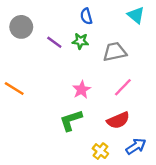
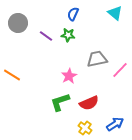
blue semicircle: (86, 16) -> (73, 14), turned 40
gray trapezoid: (115, 52) -> (97, 59), moved
pink line: (123, 87) -> (120, 70), moved
red semicircle: (118, 120) -> (89, 103), moved

